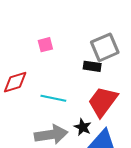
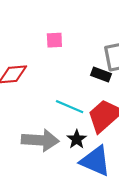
cyan line: (53, 98) -> (70, 107), moved

